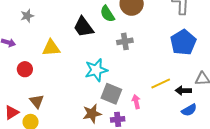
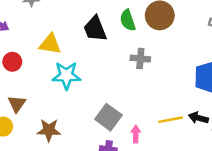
cyan star: (96, 70) -> (66, 75), moved
black arrow: (183, 91) -> (198, 118), moved
brown star: (92, 114) -> (49, 130), moved

